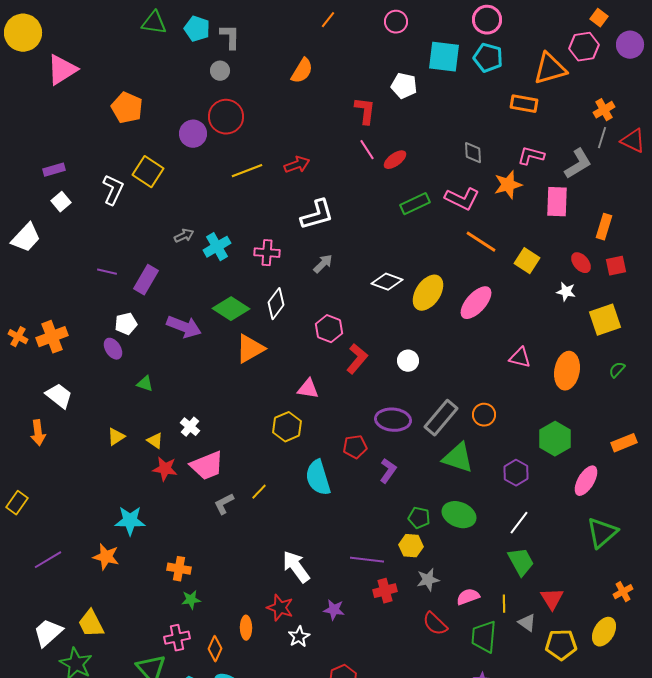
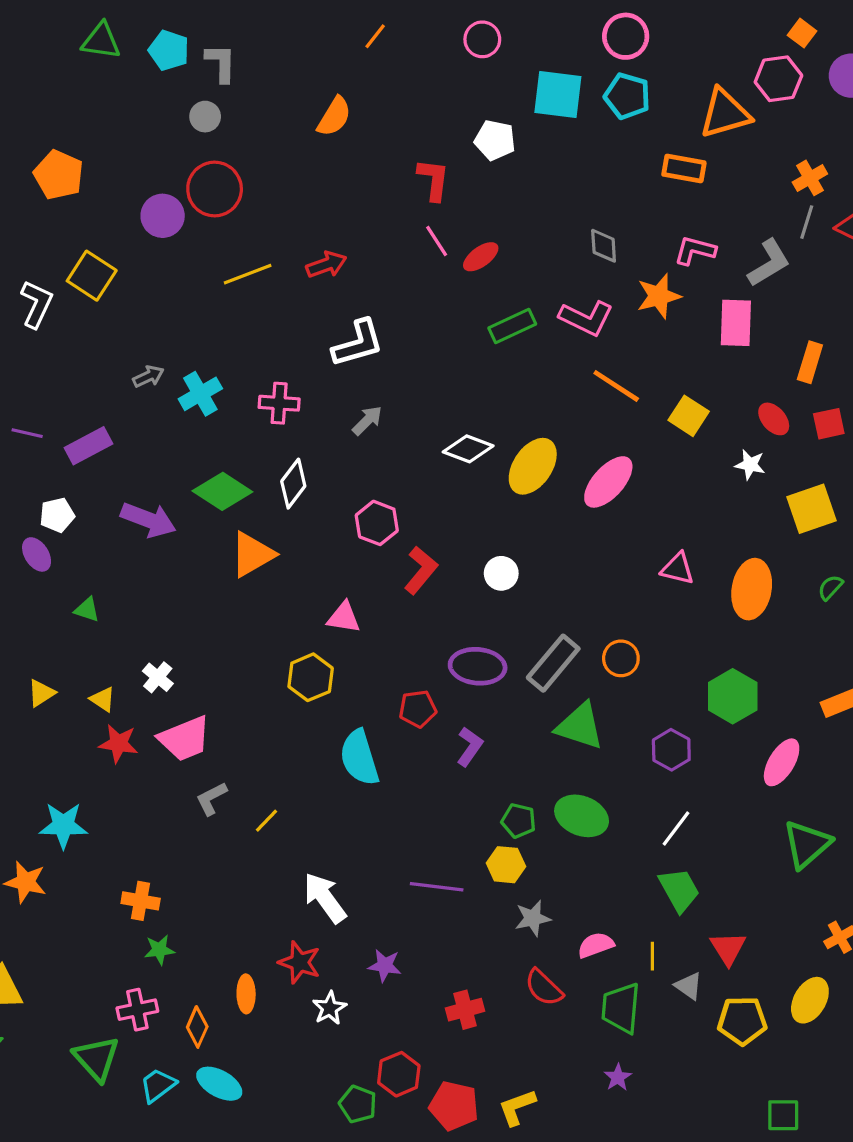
purple rectangle: (146, 280) -> (89, 446), turned 32
yellow line: (259, 492) -> (267, 821), moved
red cross: (385, 591) -> (465, 1010), moved

